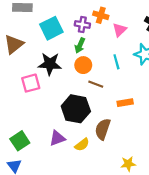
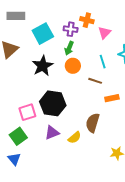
black star: (50, 64) -> (43, 66), turned -30
pink square: (31, 83) -> (27, 112), moved
brown line: (96, 84) -> (95, 81), moved
black hexagon: (76, 109) -> (53, 103), moved

